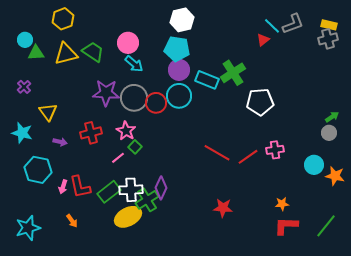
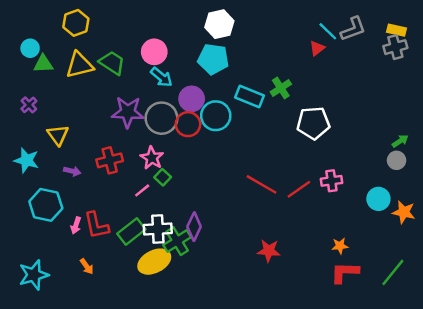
purple circle: (179, 70) -> (192, 99), moved
green cross: (233, 73) -> (281, 88), size x0.7

